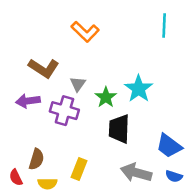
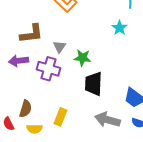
brown L-shape: (44, 68) -> (31, 34), turned -40
cyan star: (139, 89) -> (119, 28), moved, size x0.7
green star: (106, 97) -> (82, 58), turned -30

